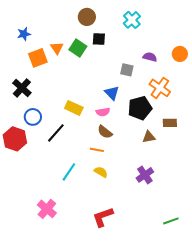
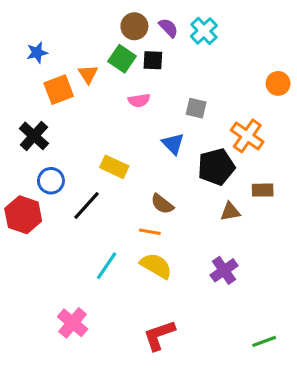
green square: (78, 48) -> (122, 59), moved
purple semicircle: (150, 57) -> (168, 28), moved, turned 32
pink semicircle: (103, 112) -> (139, 100), moved
yellow semicircle: (101, 172) -> (156, 266), size x1.5

